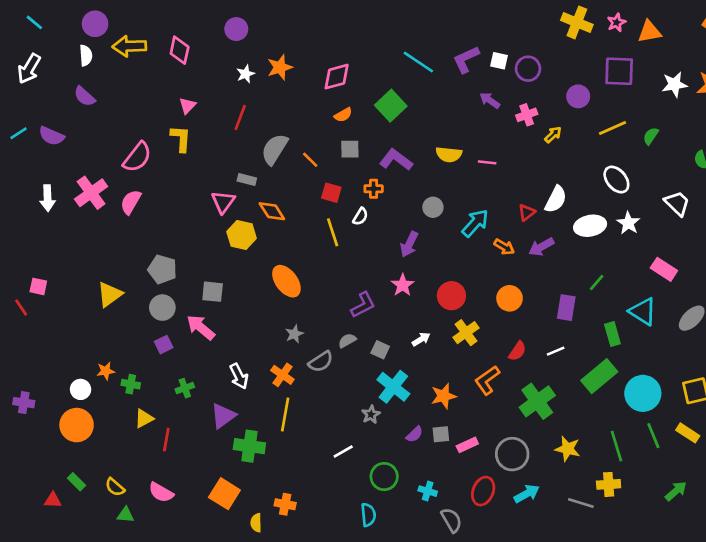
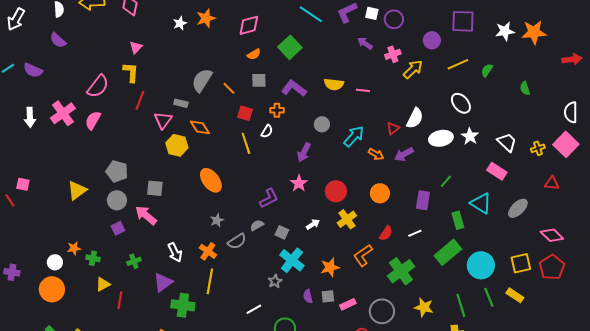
red line: (240, 117) -> (140, 100), moved
yellow arrow: (553, 135) -> (413, 69), size x1.5
white trapezoid: (677, 203) -> (507, 142), moved
purple semicircle: (414, 434) -> (308, 296), turned 120

